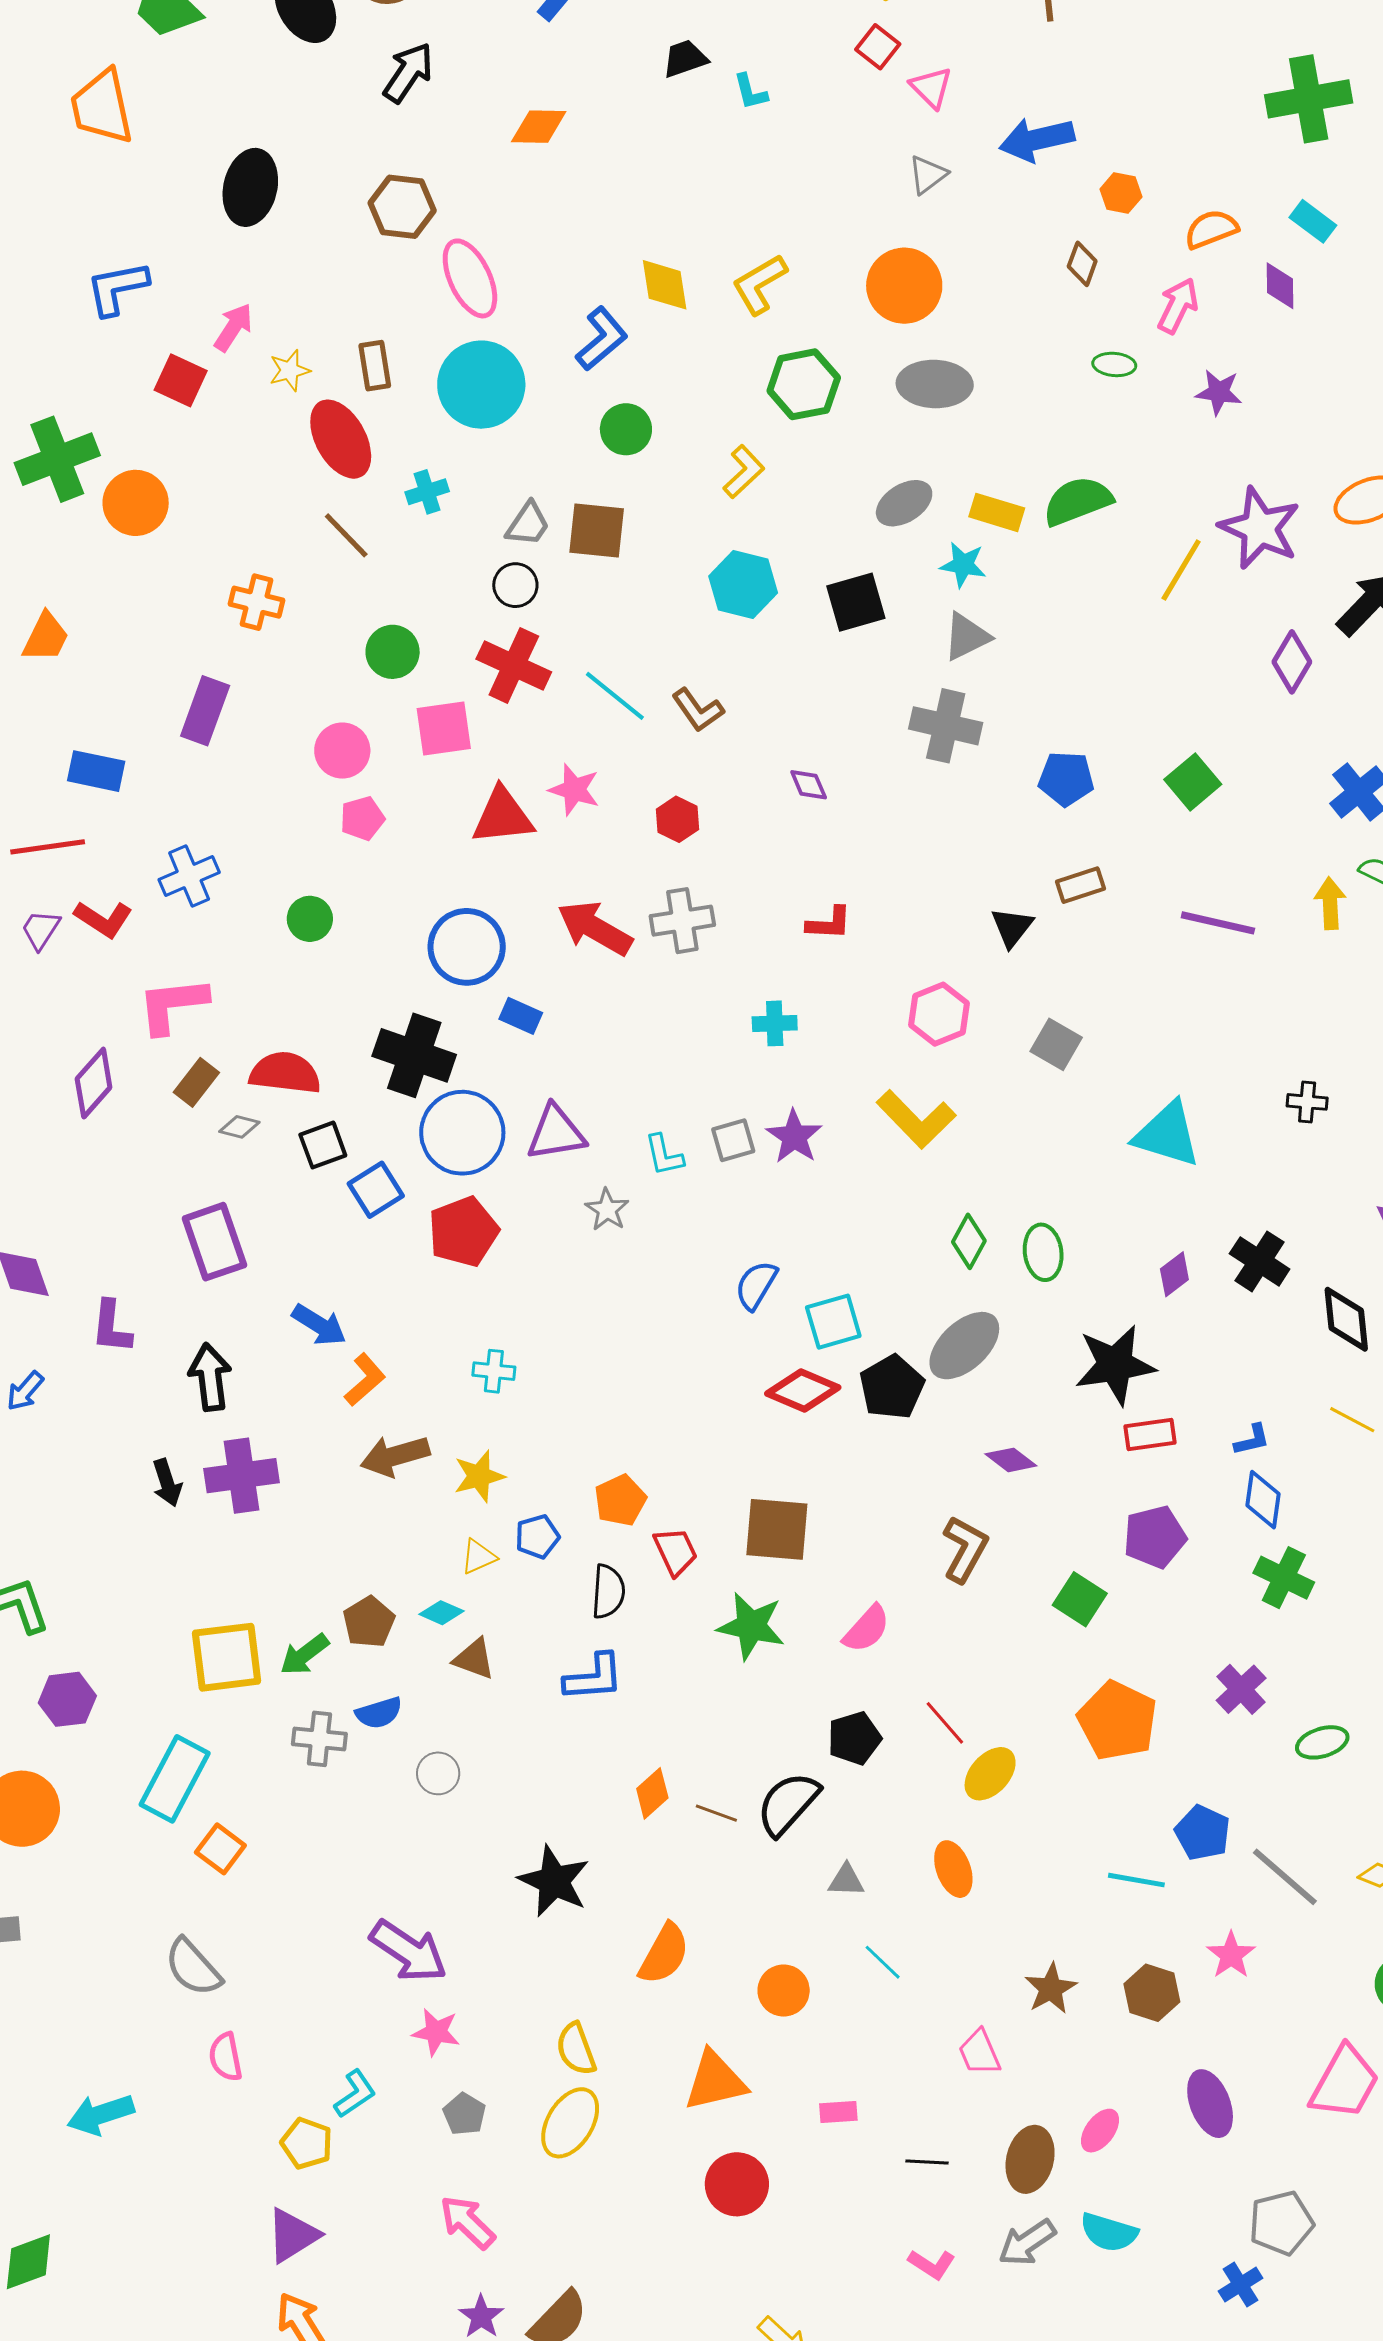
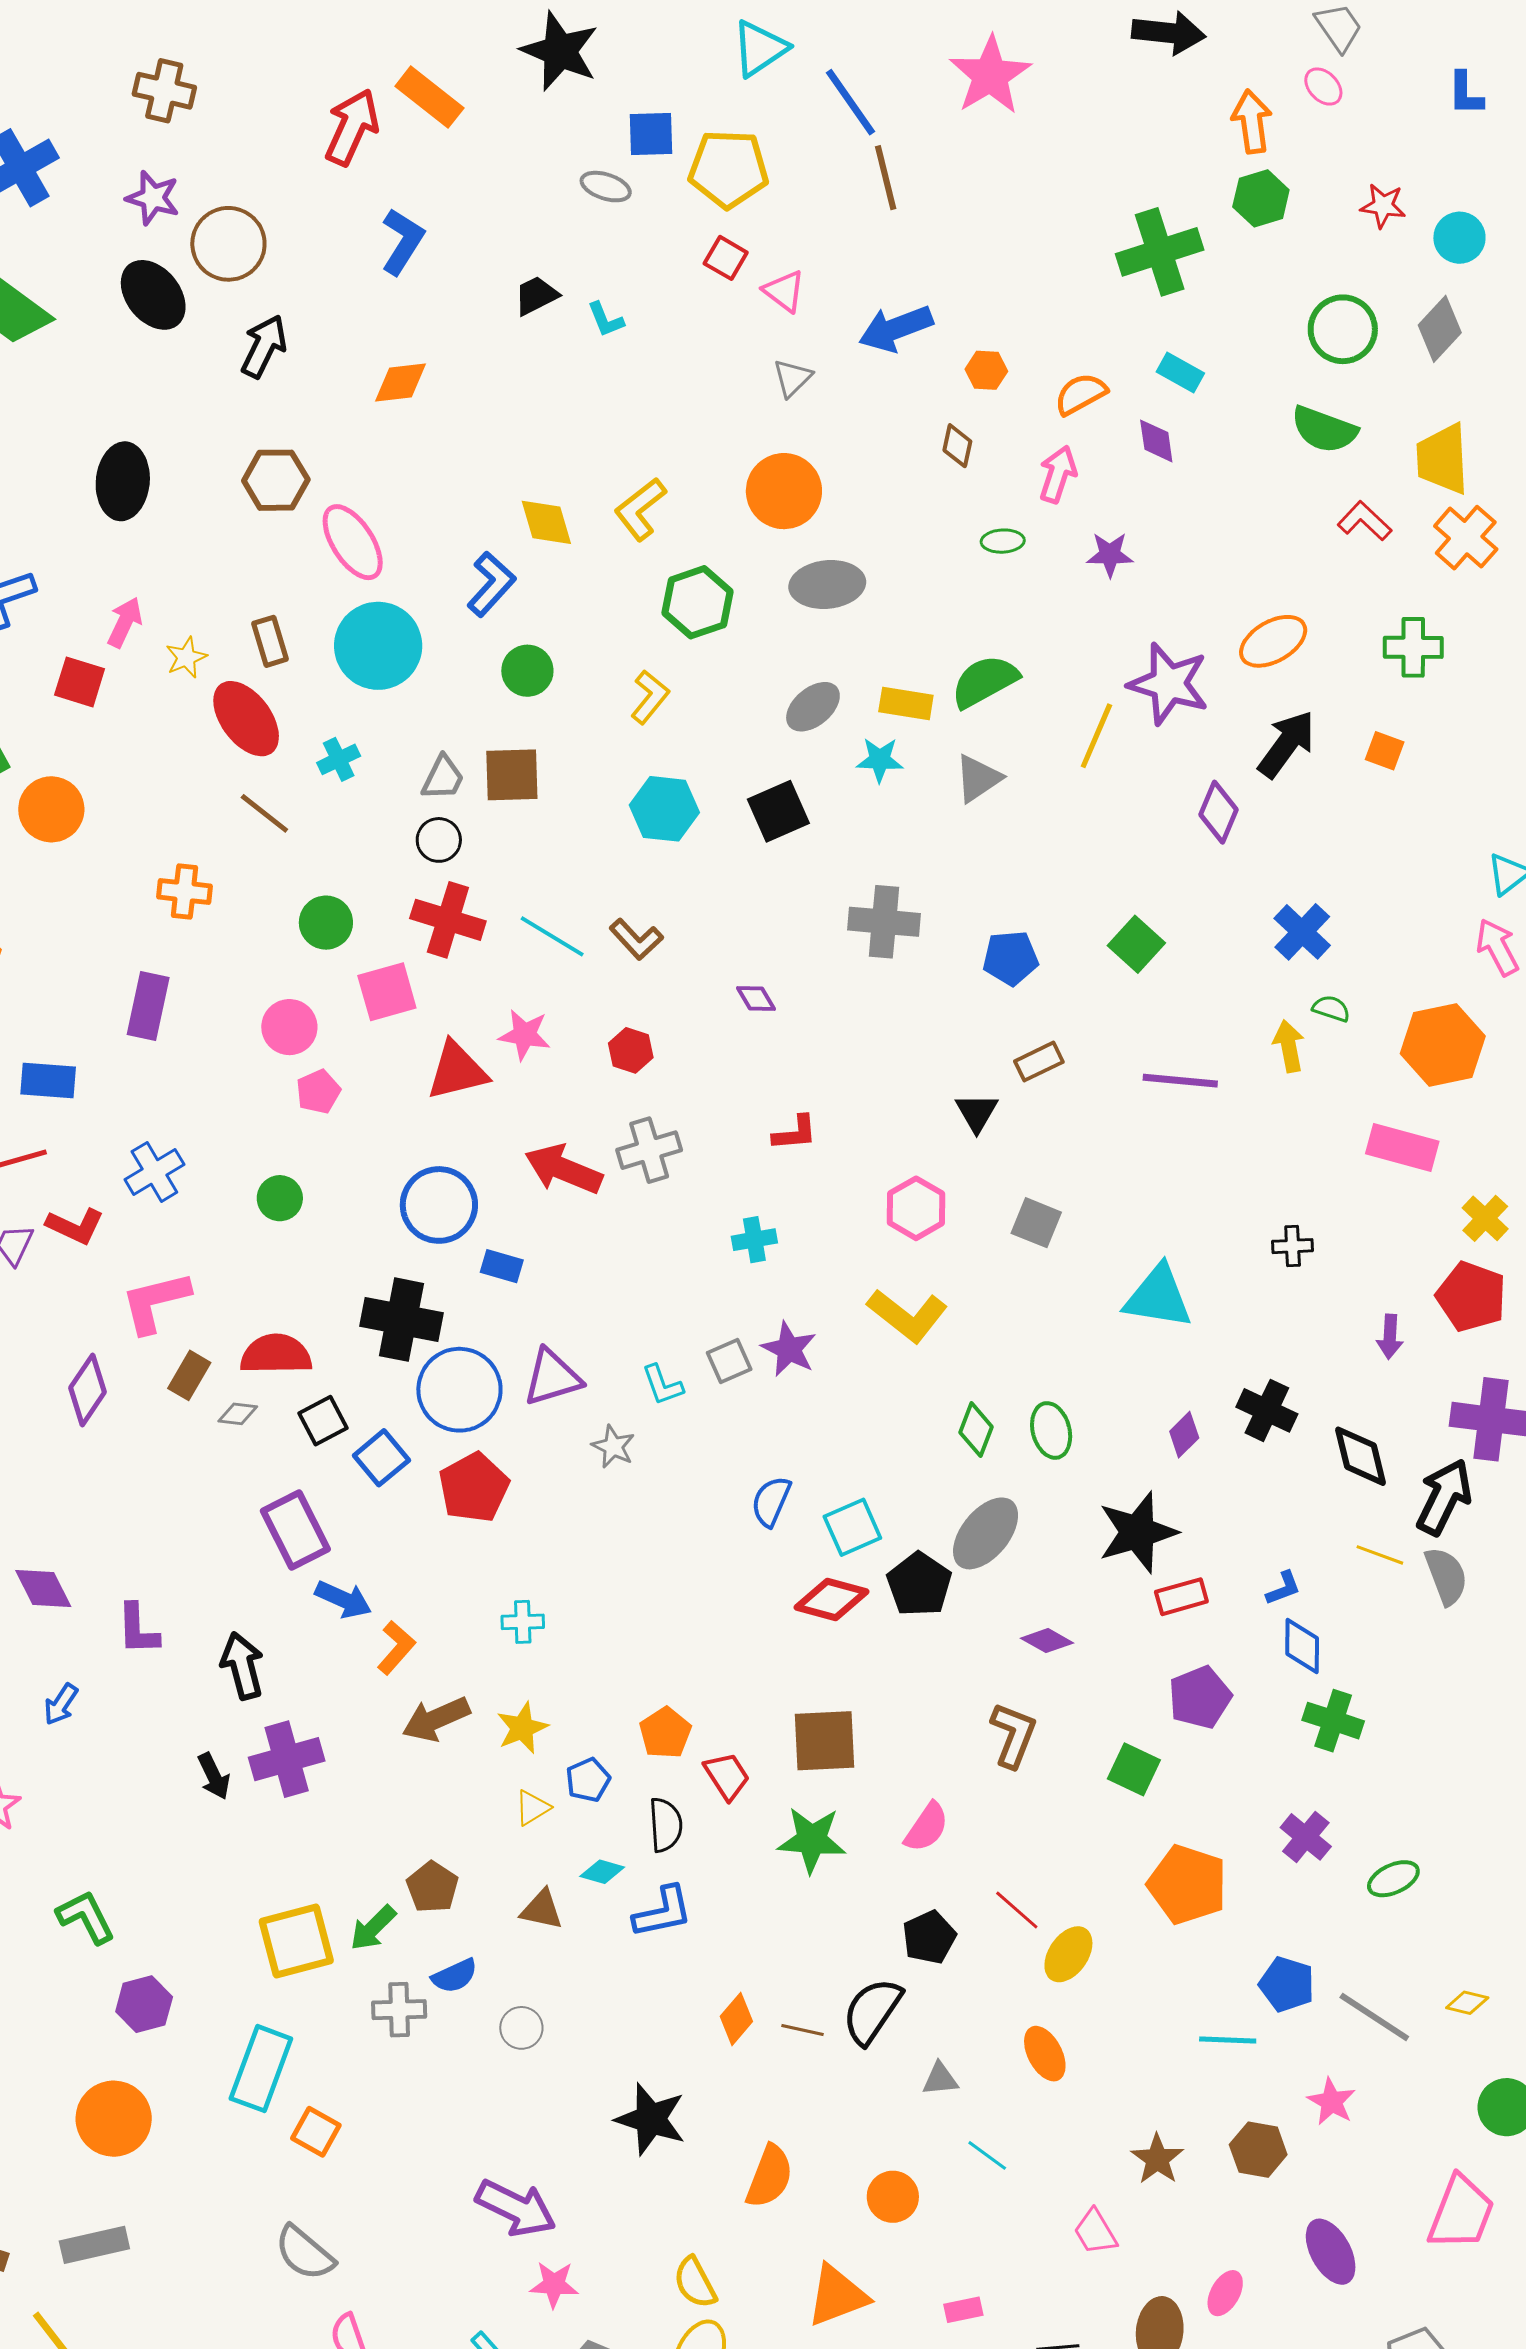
gray triangle: (967, 637) -> (978, 778), moved
purple rectangle: (214, 1242) -> (295, 1530), moved
cyan diamond: (441, 1613) -> (602, 1872), moved

